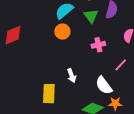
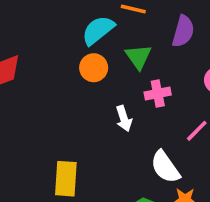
green triangle: (91, 16) -> (138, 57), moved
white arrow: (72, 76) -> (124, 118), moved

